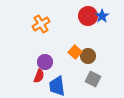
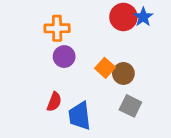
orange cross: (41, 24) -> (57, 28), turned 30
purple circle: (45, 62) -> (64, 57), moved

